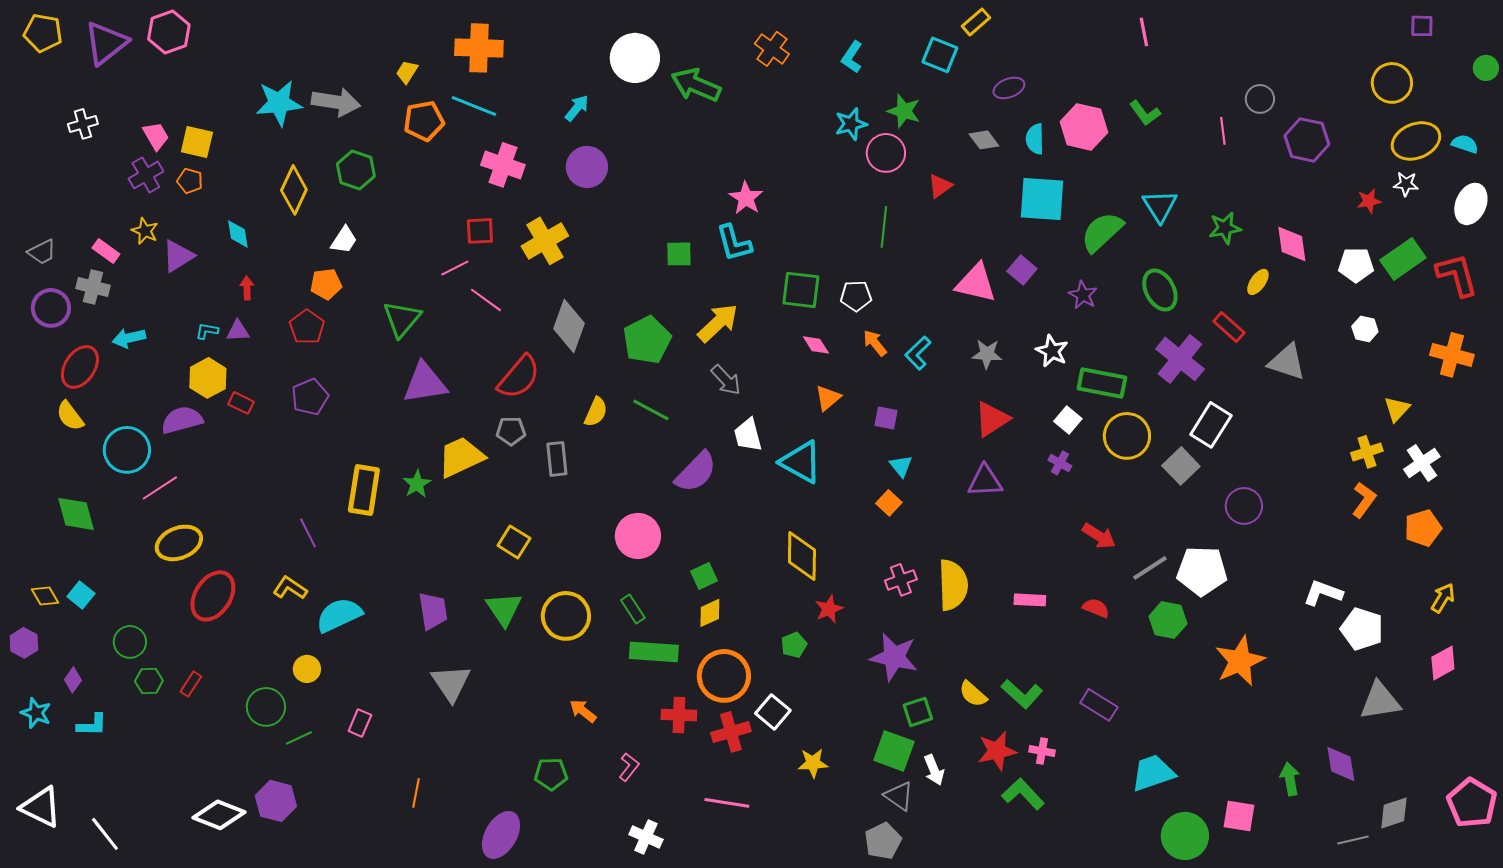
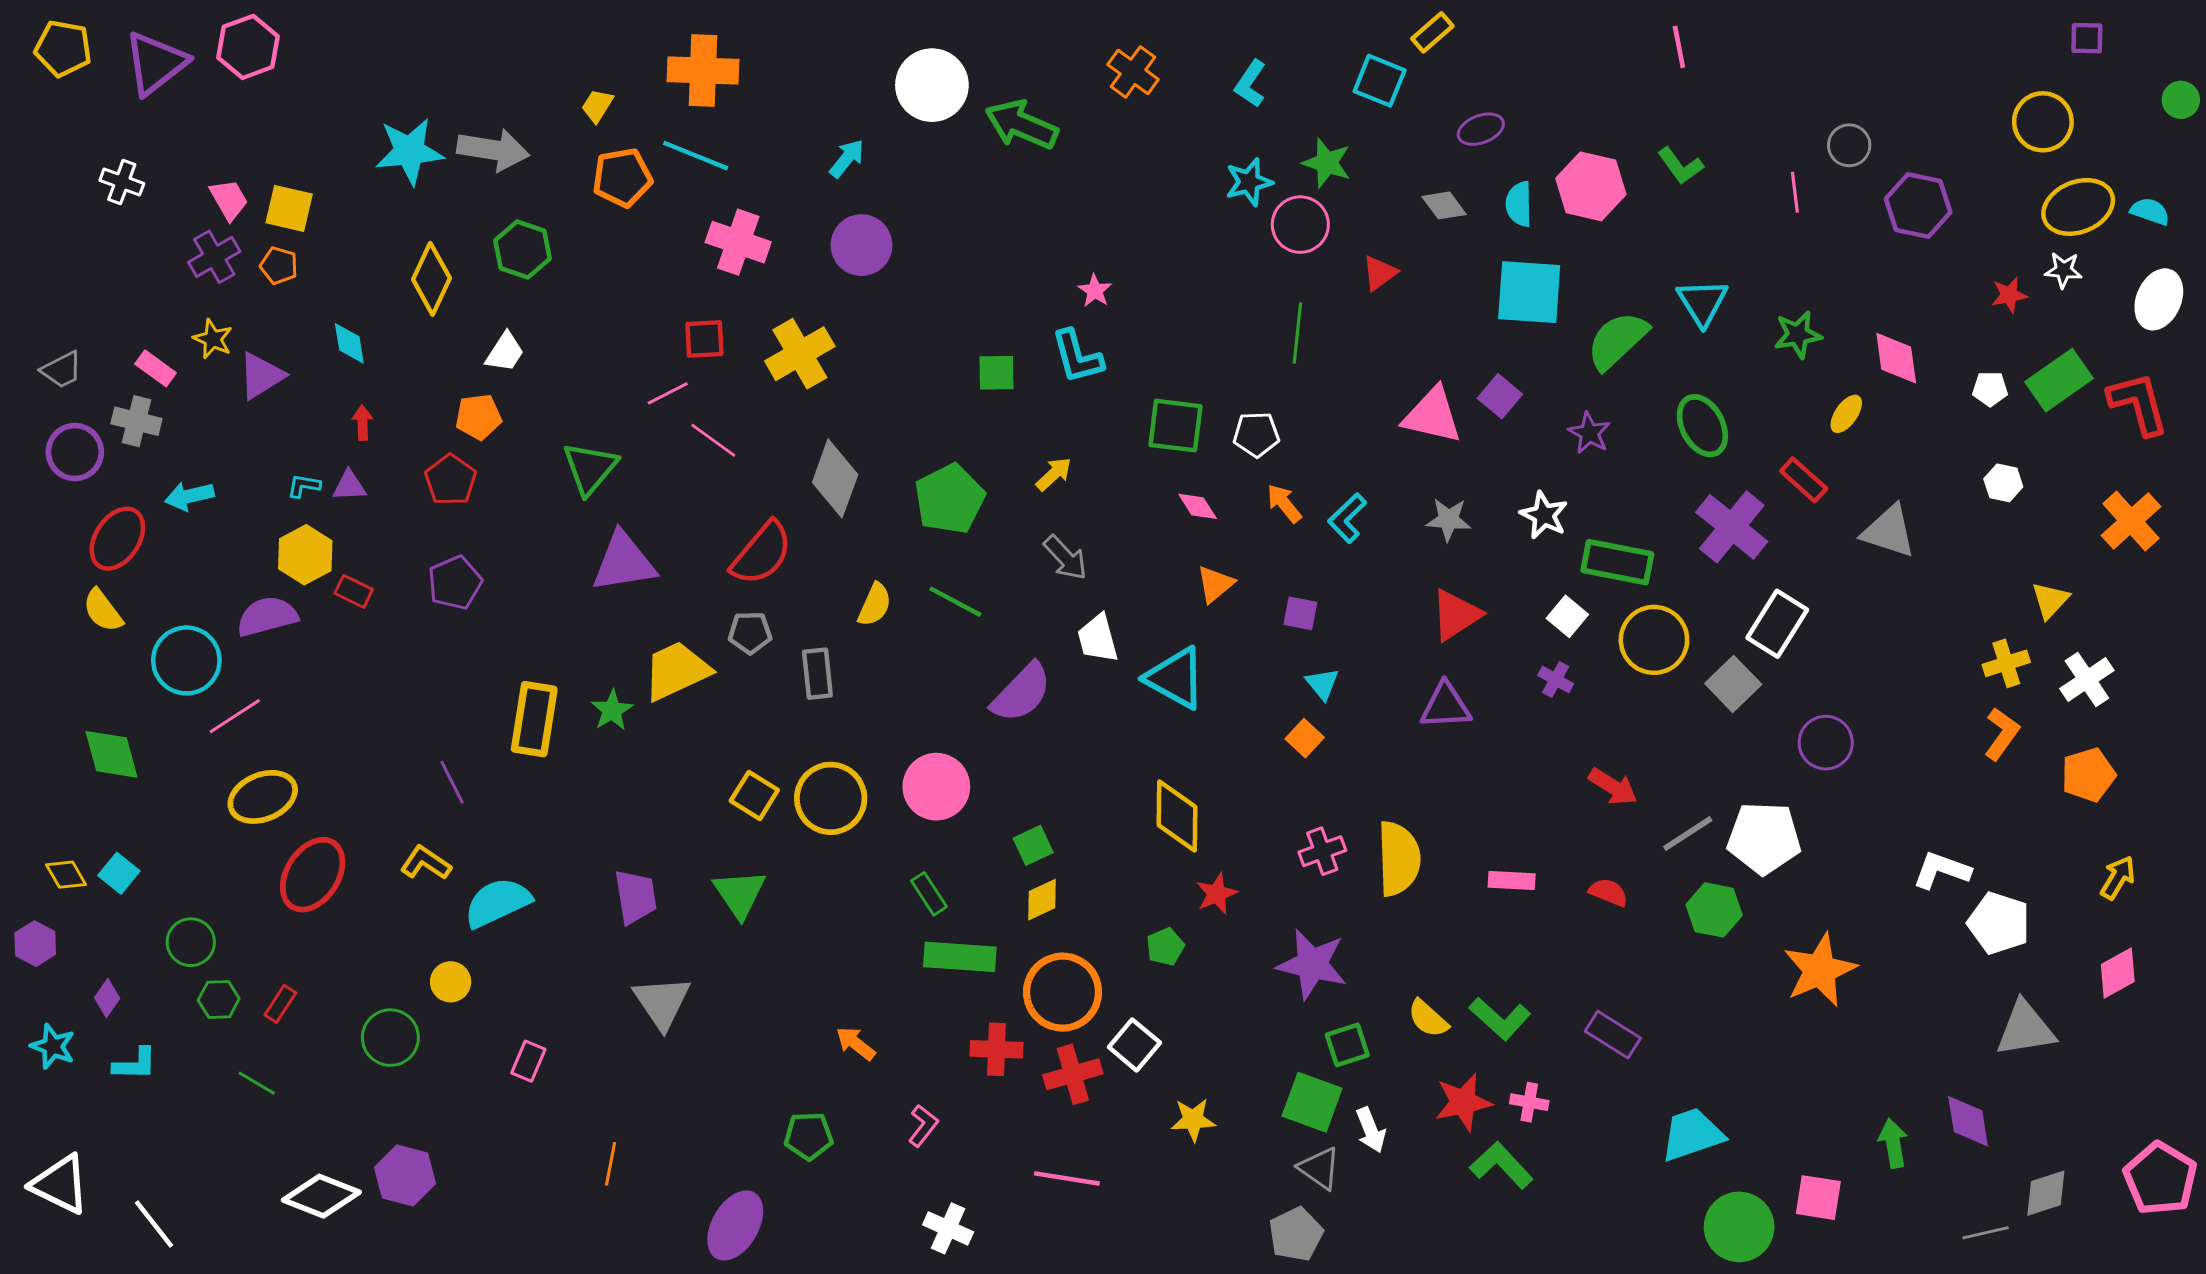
white cross: (83, 124) -> (122, 182), turned 36
pink star: (746, 198) -> (1095, 291), size x0.7
white pentagon: (1356, 265) -> (1990, 389), size x0.7
yellow arrow: (718, 323) -> (1054, 474), size x0.6
orange cross: (1452, 355) -> (2131, 521), turned 33
yellow circle: (566, 616) -> (831, 798), moved
green line: (299, 738) -> (257, 1083), moved, turned 56

